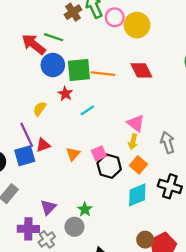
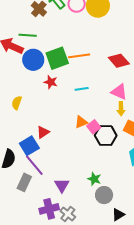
red diamond: (141, 70) -> (119, 61), moved
yellow semicircle: (40, 109) -> (17, 103), moved
cyan line: (87, 110) -> (82, 89), moved, turned 40
purple line: (27, 135) -> (34, 165), moved
orange triangle: (73, 154) -> (81, 122), moved, turned 40
gray circle: (74, 227) -> (104, 195), moved

